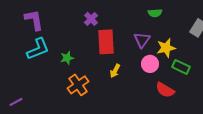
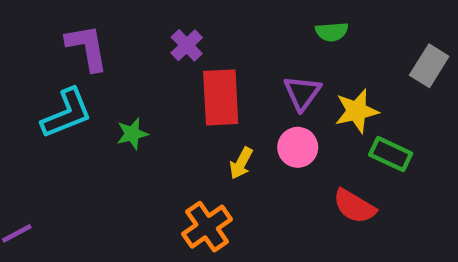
purple L-shape: (34, 20) -> (87, 48), moved
pink circle: (150, 64) -> (298, 147), moved
orange cross: (78, 85) -> (207, 227), moved

